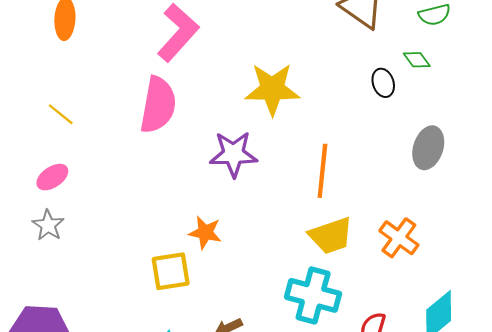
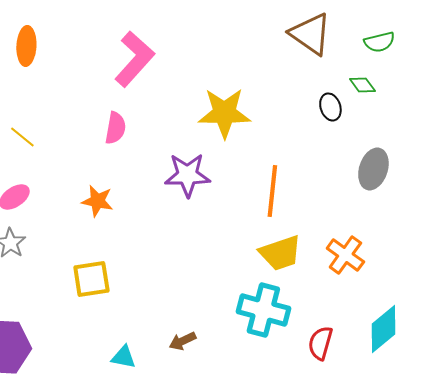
pink semicircle: (158, 105) -> (115, 128), size x0.6
orange star: (205, 233) -> (97, 201), moved
yellow square: (171, 271) -> (91, 279), moved

